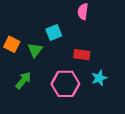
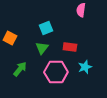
pink semicircle: (83, 11) -> (81, 10), moved
green triangle: (35, 50) -> (42, 48), moved

